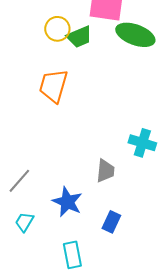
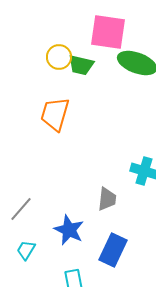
green trapezoid: (79, 37) -> (81, 65), turned 36
blue rectangle: (111, 222) -> (113, 250), size x1.5

